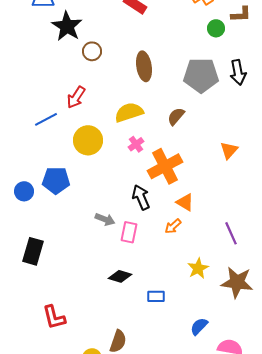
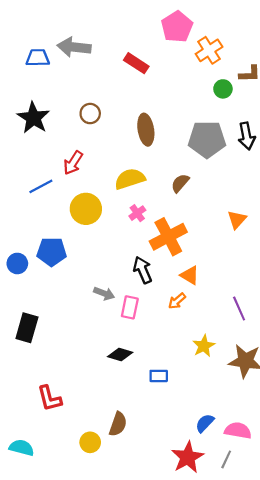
black star: (67, 26) -> (33, 118), moved
blue semicircle: (199, 326) -> (205, 423), moved

